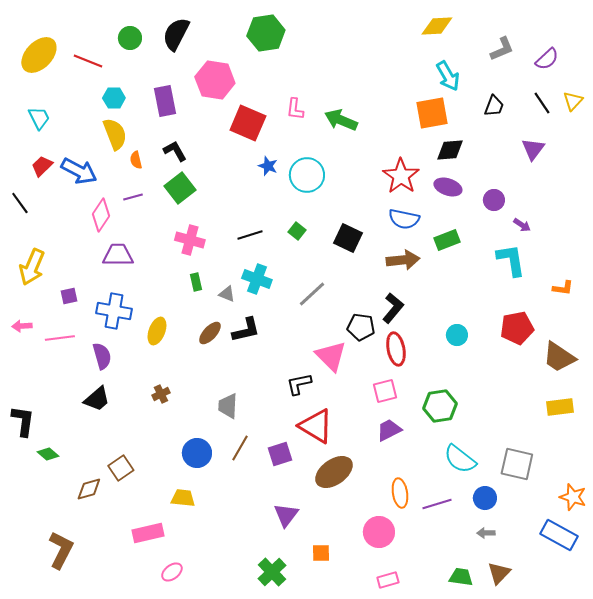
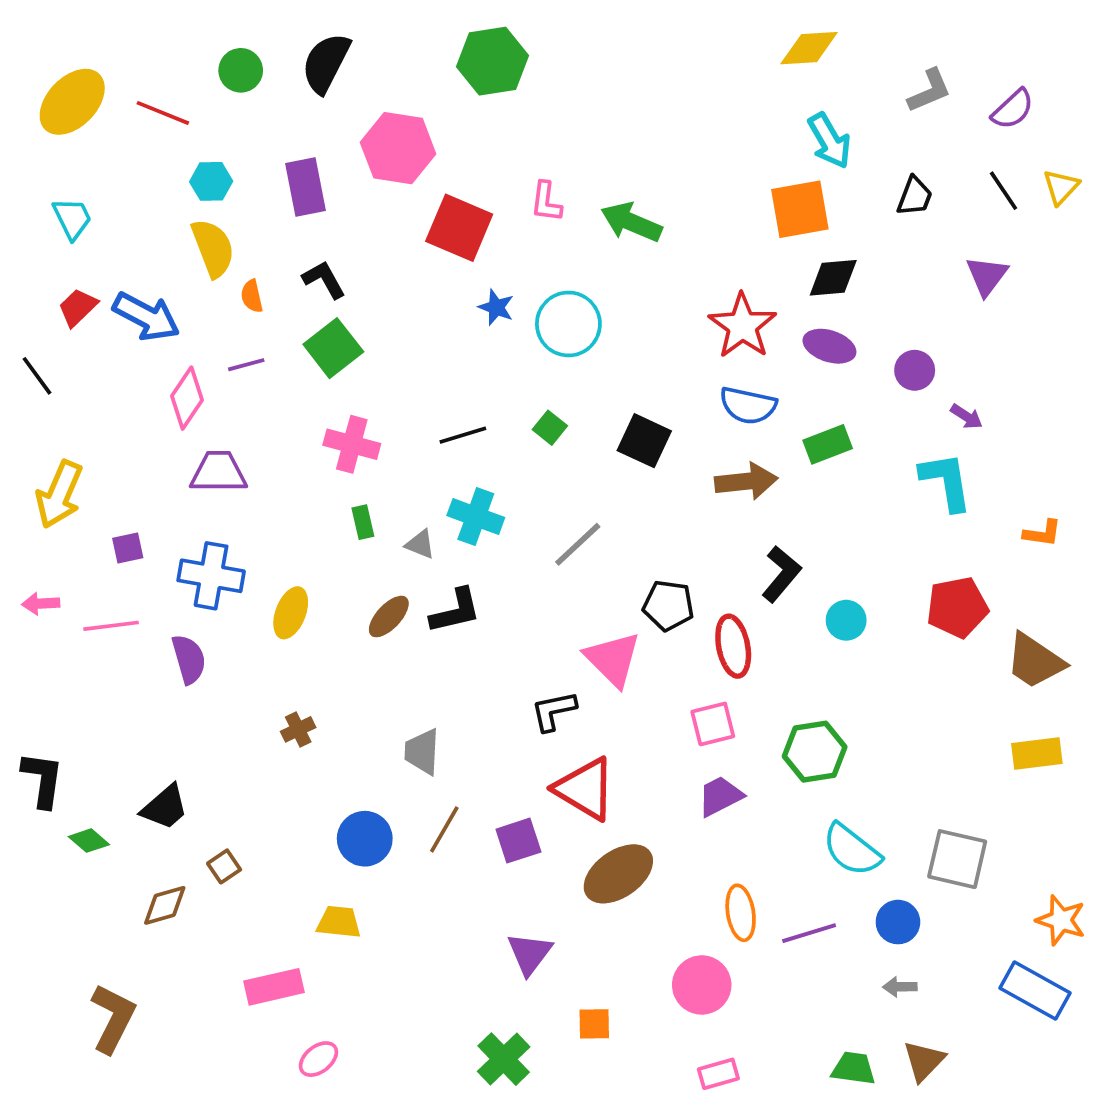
black L-shape: (393, 308) -> (781, 574), moved
black trapezoid: (97, 399) -> (165, 807), moved
brown square: (121, 468) -> (224, 866), size x0.7

